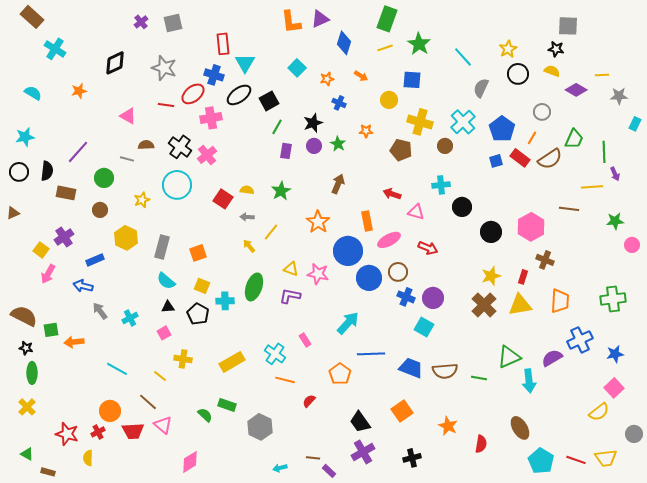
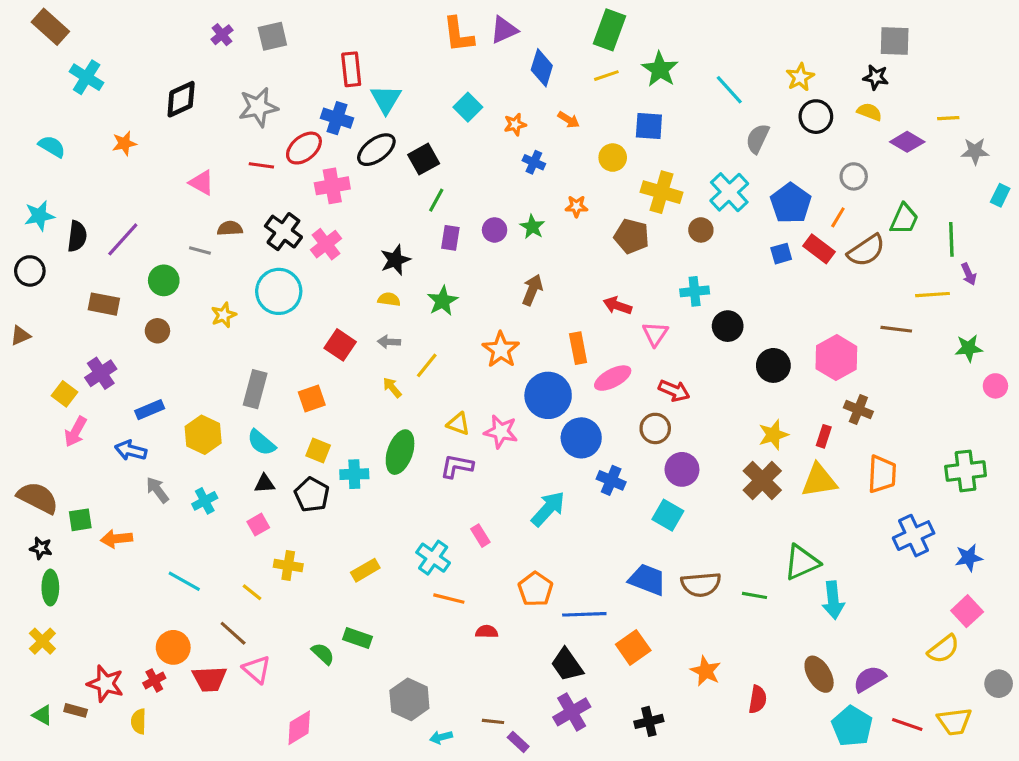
gray star: (164, 68) -> (258, 107), turned -30
black star: (313, 123) -> (395, 260), moved
black semicircle: (47, 171) -> (77, 236), moved
red square: (223, 199) -> (340, 345), moved
pink triangle: (416, 212) -> (655, 334), turned 48
yellow hexagon: (126, 238) -> (203, 435), moved
brown circle: (398, 272) -> (655, 428), moved
blue cross: (406, 297) -> (611, 480), moved
blue line: (371, 354) -> (584, 614), moved
purple semicircle: (552, 358) -> (869, 679), moved
yellow rectangle: (232, 362) -> (365, 570), size x0.7
red semicircle: (309, 401) -> (487, 632), turned 48
gray hexagon: (260, 427) -> (409, 699), moved
brown rectangle: (48, 472) -> (76, 710), moved

